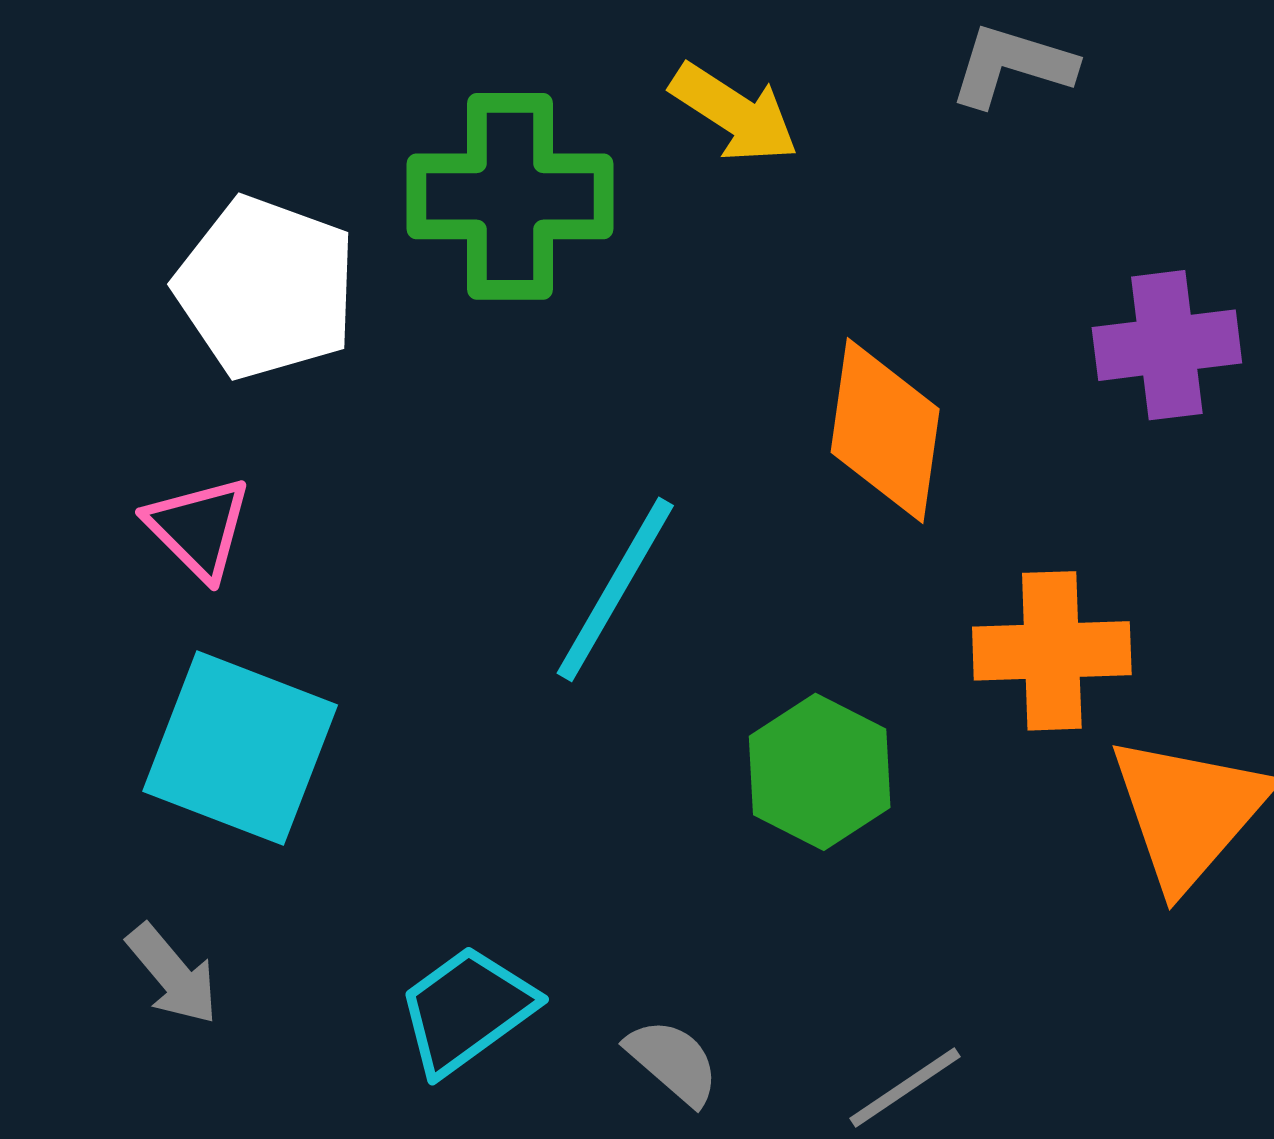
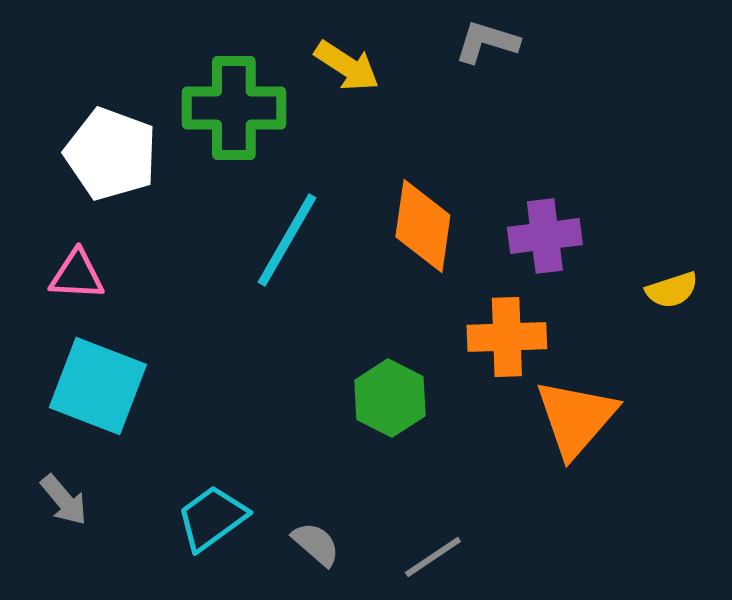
purple cross: (1167, 345) -> (545, 236), moved
pink triangle: (198, 528) -> (77, 275), turned -42
cyan line: (615, 589) -> (287, 240), moved

